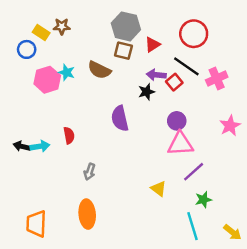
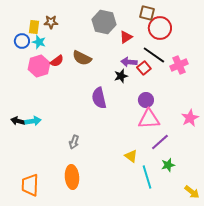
yellow rectangle: (41, 33) -> (34, 27), turned 64
brown square: (123, 51) -> (147, 13), moved
cyan star: (67, 72) -> (39, 42), moved
pink star: (230, 126) -> (190, 118), moved
red semicircle: (69, 135) -> (57, 61), moved, turned 64
cyan line: (192, 226) -> (147, 177), moved

